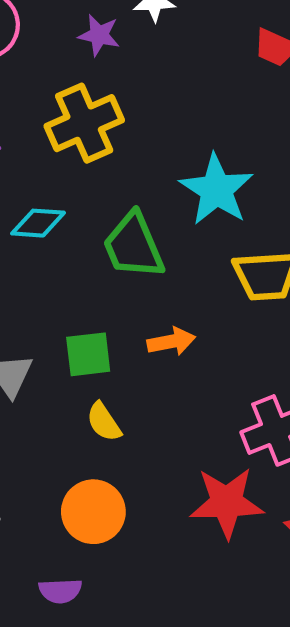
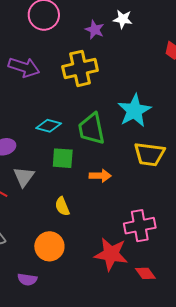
cyan diamond: (38, 223) -> (49, 126), moved
green square: (88, 354) -> (63, 158), moved

